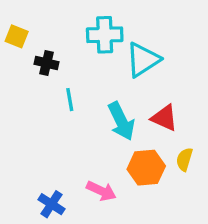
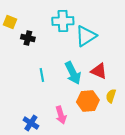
cyan line: (70, 100) -> (42, 75), moved
pink arrow: (101, 191) -> (61, 115), turned 48

